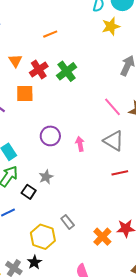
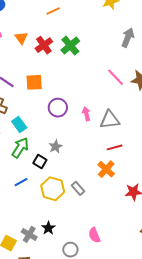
orange square: (25, 94) -> (34, 82), moved
gray triangle: (114, 141) -> (110, 120), moved, turned -35
red line: (120, 173) -> (115, 147), moved
yellow hexagon: (43, 237) -> (53, 189), moved
orange cross: (102, 237) -> (106, 169), moved

